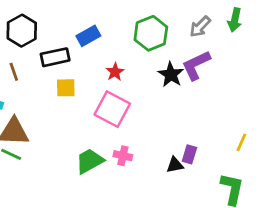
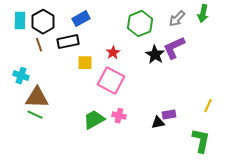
blue rectangle: (88, 36) -> (81, 19), moved
brown line: (14, 72) -> (39, 45), moved
yellow square: (66, 88) -> (85, 63), moved
purple rectangle: (189, 154) -> (169, 115), turned 64

